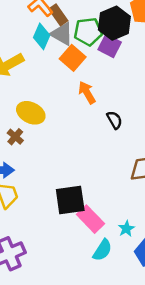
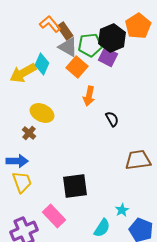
cyan diamond: (42, 36) -> (42, 64), moved
orange arrow: (87, 92) -> (89, 96), turned -138
pink rectangle: (91, 219) -> (54, 216), moved

